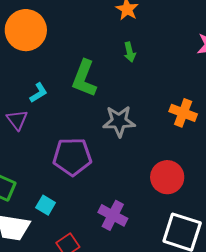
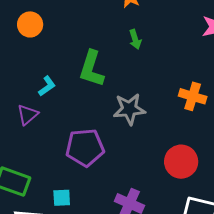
orange circle: (26, 30) -> (30, 24), size x0.6
purple triangle: (17, 120) -> (28, 115), turned 30
cyan square: (46, 205) -> (62, 198), turned -30

